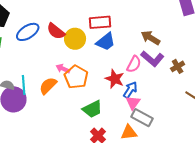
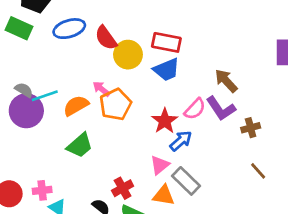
cyan line: (24, 85) -> (45, 96), turned 60
pink triangle: (133, 103) -> (160, 165), moved
green trapezoid: (92, 109) -> (80, 145), moved, turned -30

